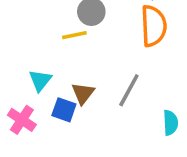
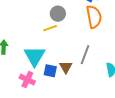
cyan triangle: (40, 80) -> (35, 56), size x1.6
brown triangle: (83, 93) -> (66, 67), moved

